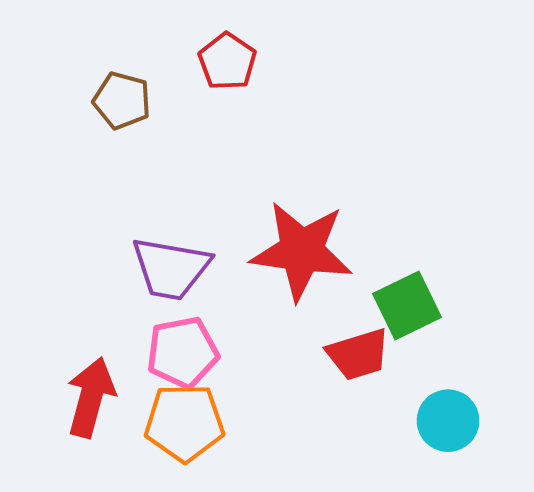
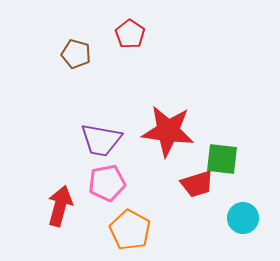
green square: (407, 306) -> (222, 159), turned 32
orange pentagon: (184, 423) -> (130, 230), moved, turned 30

